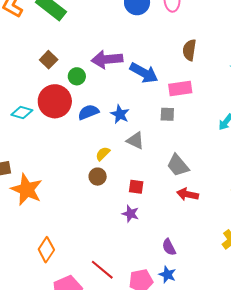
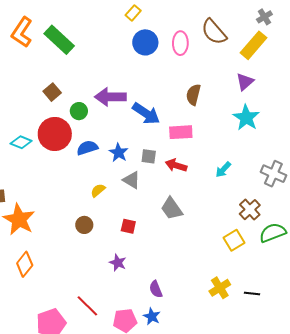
gray square: (167, 114) -> (149, 156), moved
brown circle: (98, 177) -> (84, 225), moved
red arrow: (187, 194) -> (176, 165), moved
purple star: (130, 214) -> (118, 263), moved
orange diamond: (46, 250) -> (25, 264), moved

